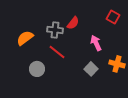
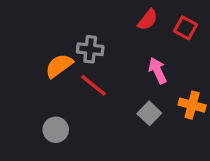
red semicircle: (73, 23) -> (148, 20), moved
orange semicircle: (25, 38) -> (59, 66), moved
gray circle: (37, 69) -> (56, 130), moved

